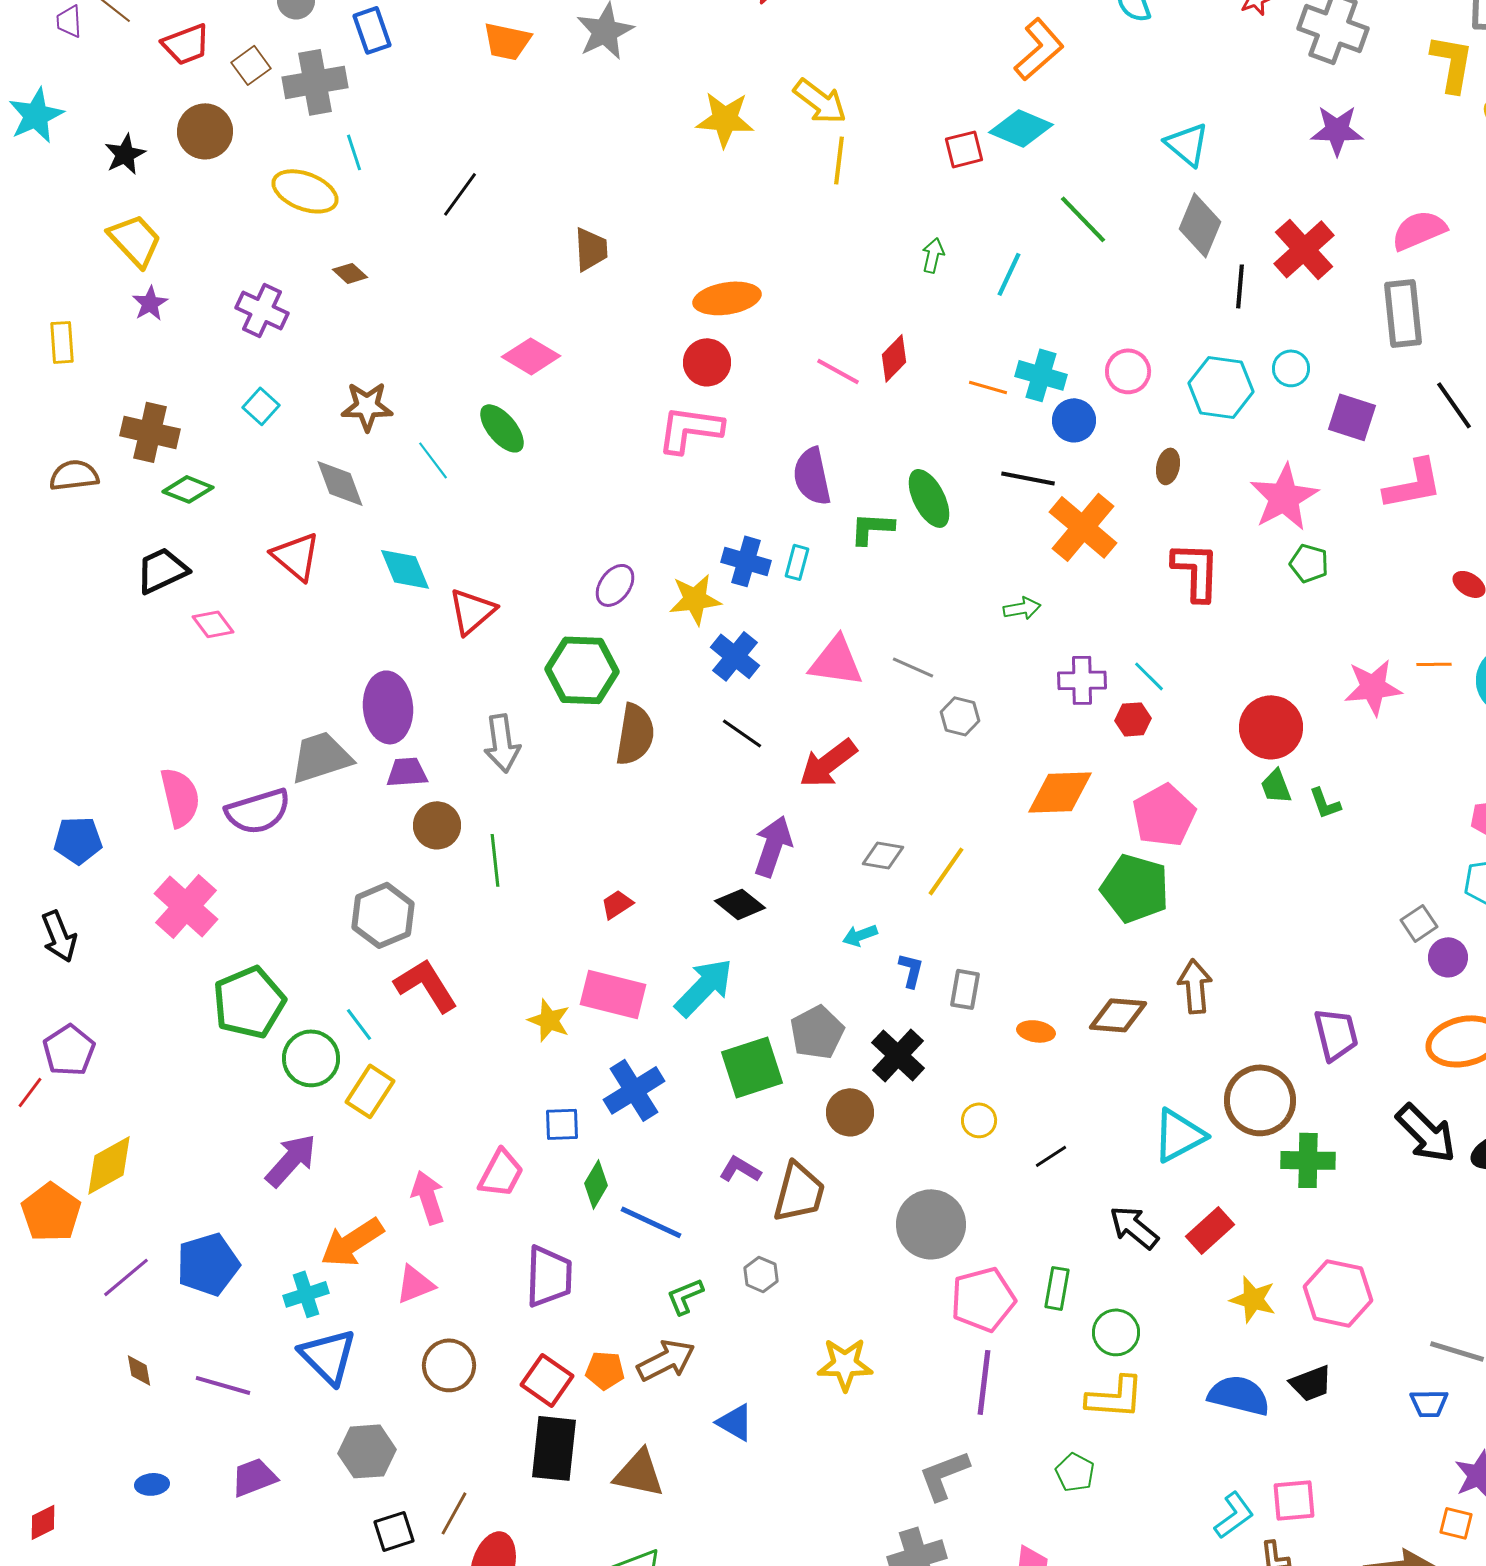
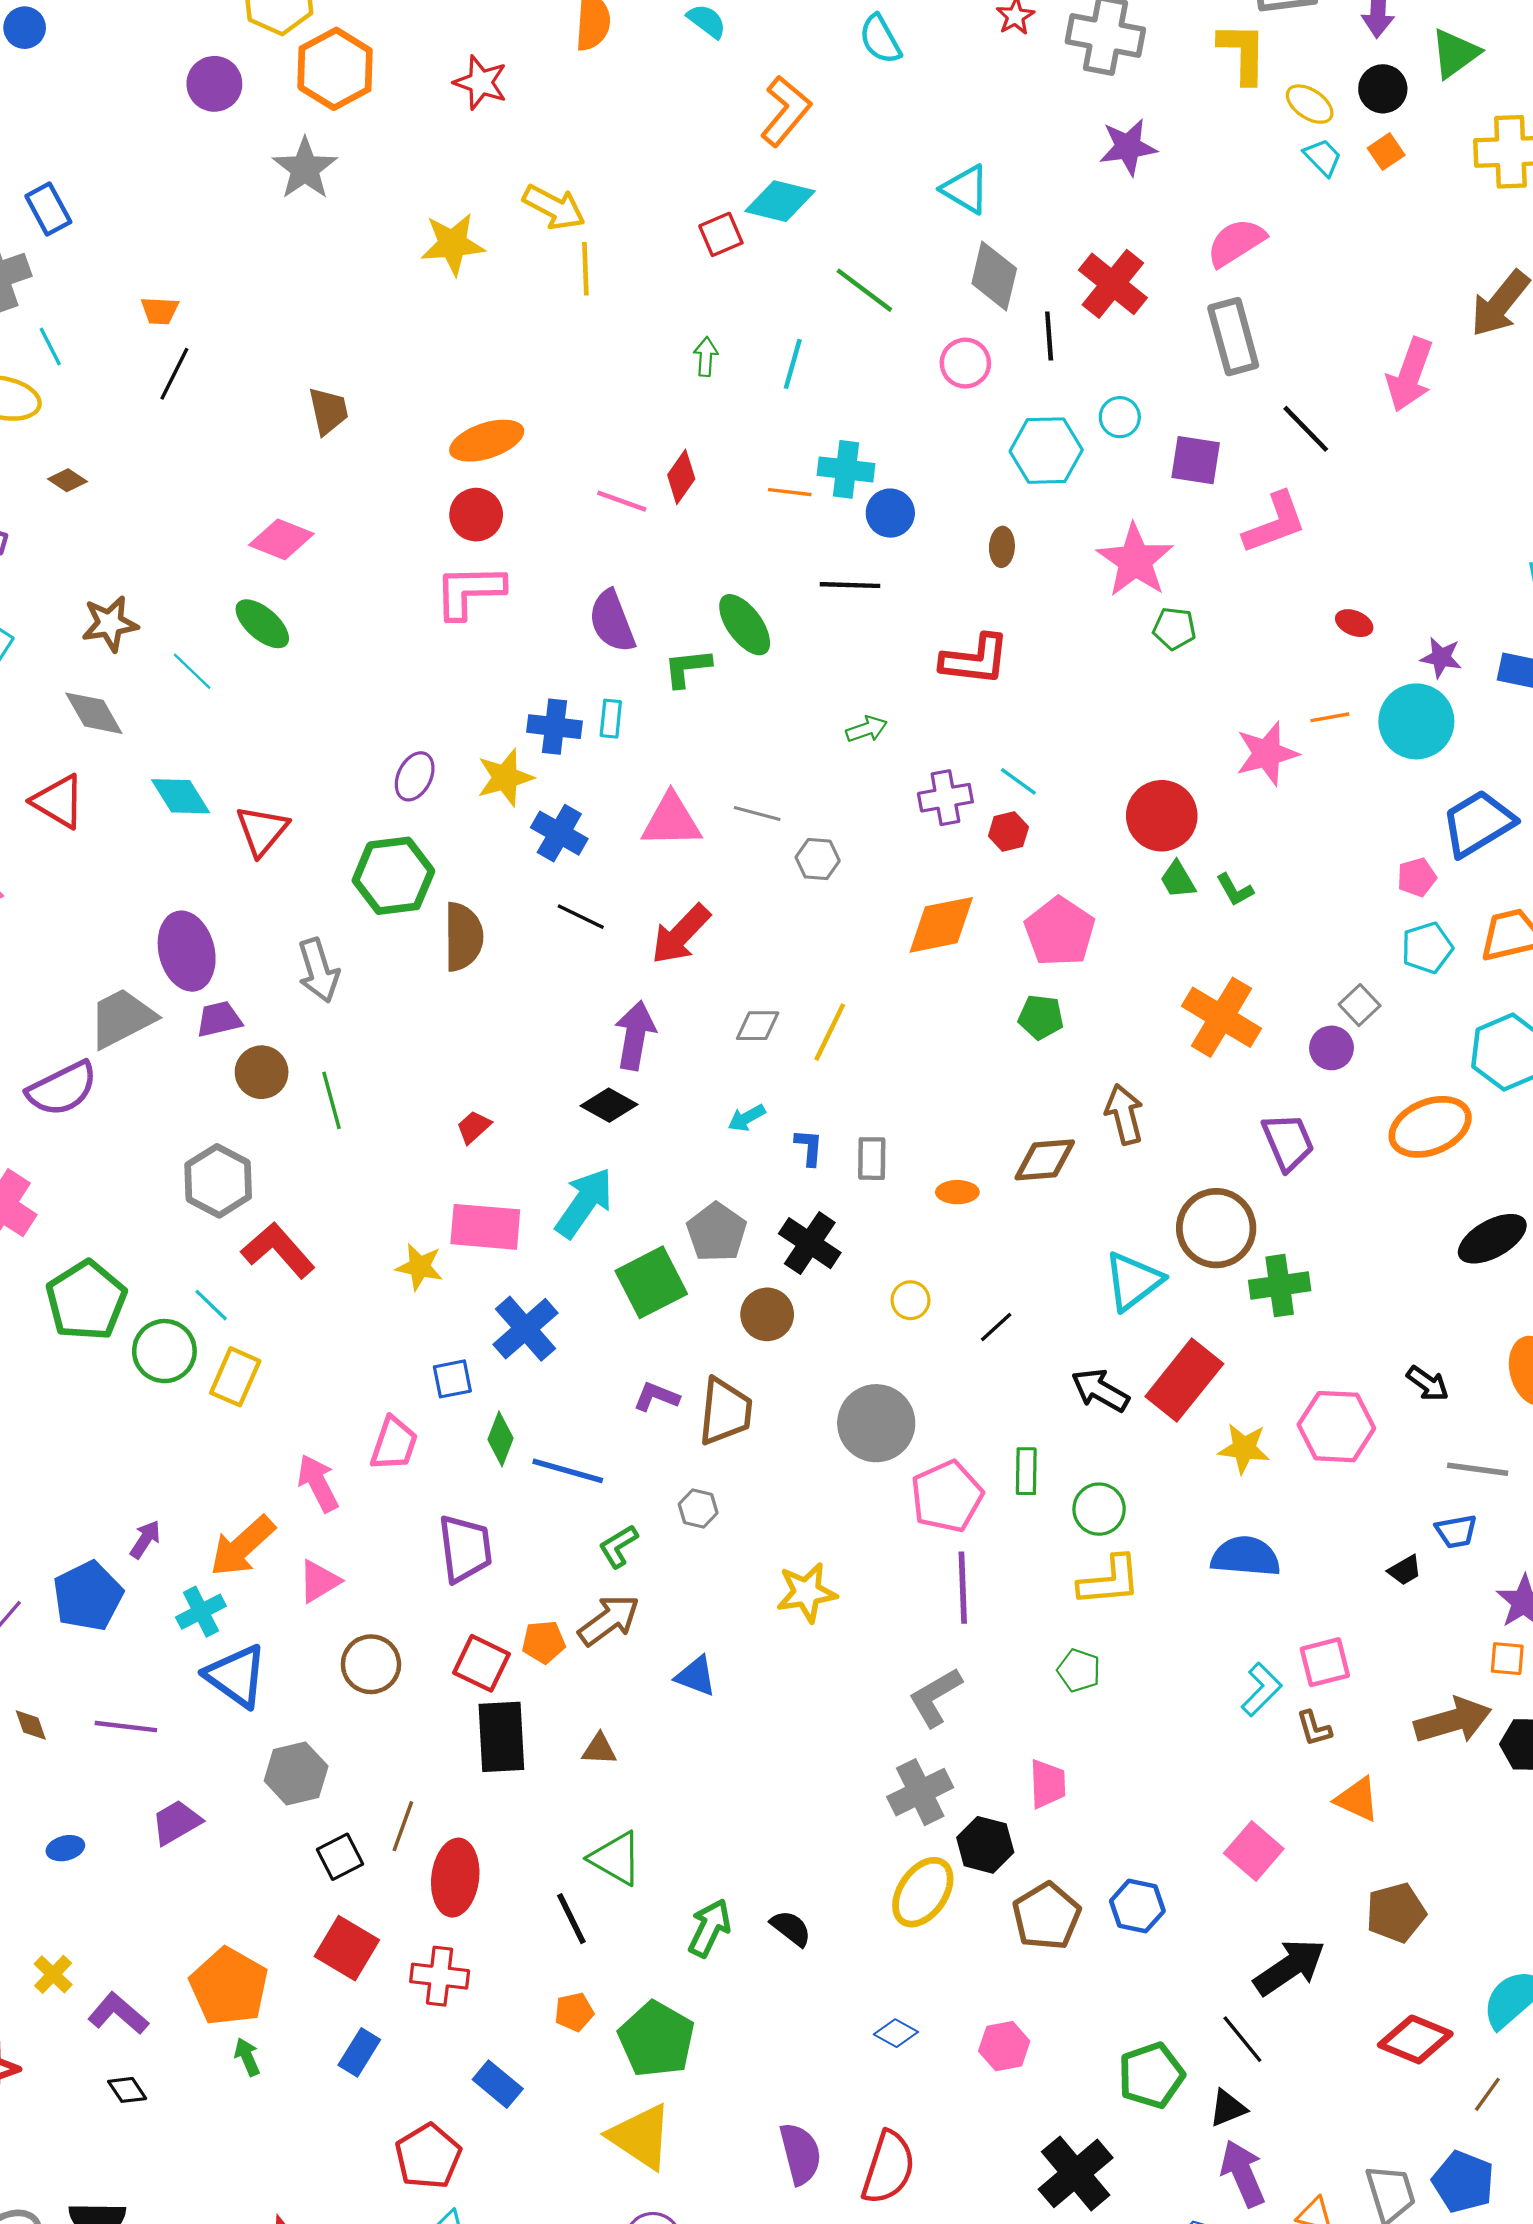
orange trapezoid: (507, 41) -> (160, 311), moved, size x0.7
pink circle: (1128, 371) -> (965, 363), moved
orange cross: (1083, 527) -> (1222, 1017), moved
red L-shape: (1196, 571) -> (975, 660), moved, turned 104
green pentagon: (1135, 888) -> (1041, 1017), size x0.6
purple circle: (1448, 957) -> (1332, 1048), moved
black arrow: (1426, 1133) -> (1428, 1384), moved, size x0.6
purple arrow: (291, 1160) -> (145, 1539), moved, size x0.6
red rectangle: (1210, 1230) -> (1184, 1380), size x1.5
black trapezoid: (1311, 1383) -> (1405, 1570), moved, size x0.7
brown triangle: (639, 1473) -> (599, 1749), size x0.6

